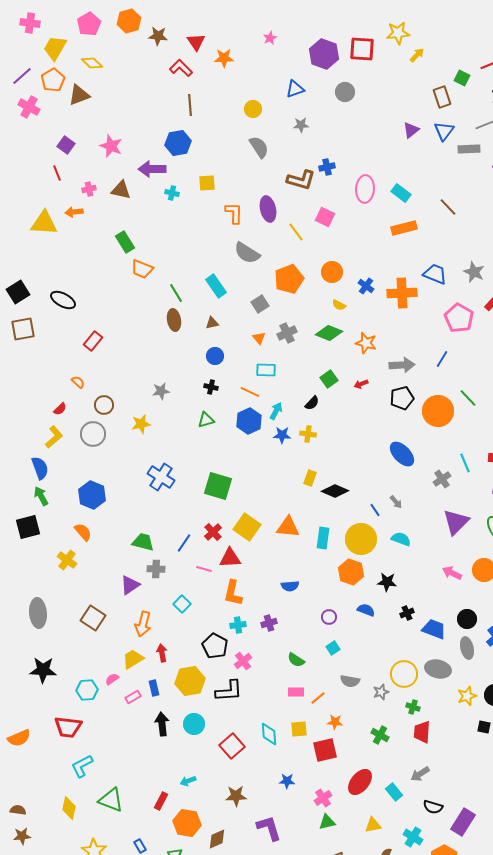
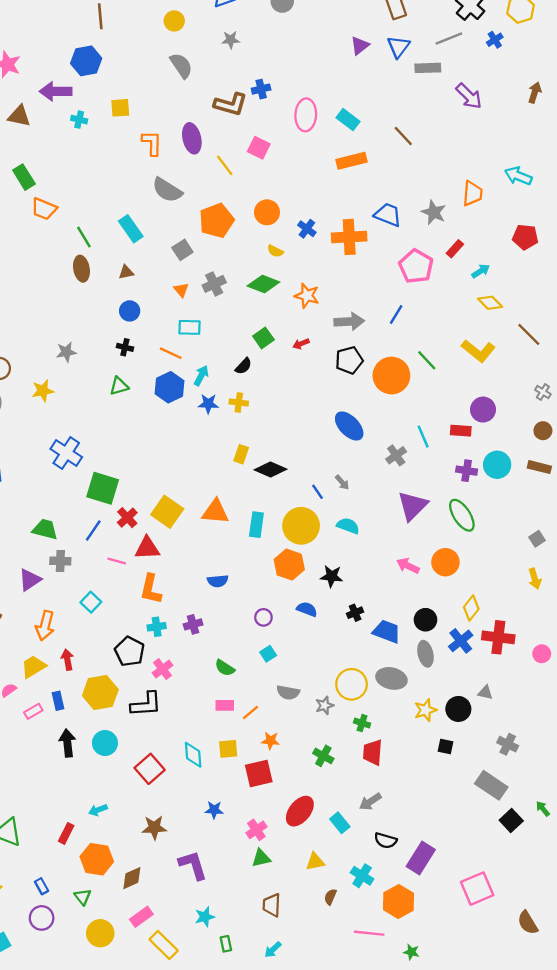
green square: (218, 486) -> (103, 488), moved

